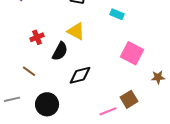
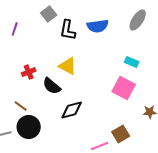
cyan rectangle: (117, 14) -> (132, 62), moved
black semicircle: (60, 51) -> (52, 86), turned 102
black circle: (47, 104) -> (29, 127), moved

